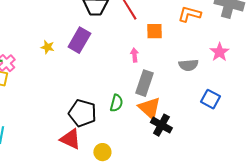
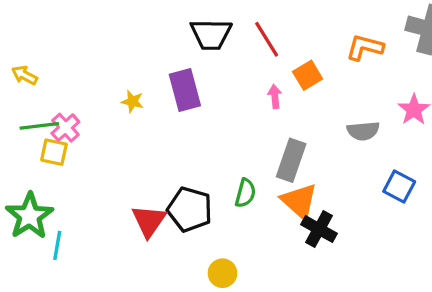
orange square: (154, 31) -> (308, 75), turned -30
purple rectangle: (79, 40) -> (185, 90), turned -45
pink arrow: (134, 55) -> (275, 97), moved
red triangle: (70, 139) -> (149, 221), moved, turned 40

